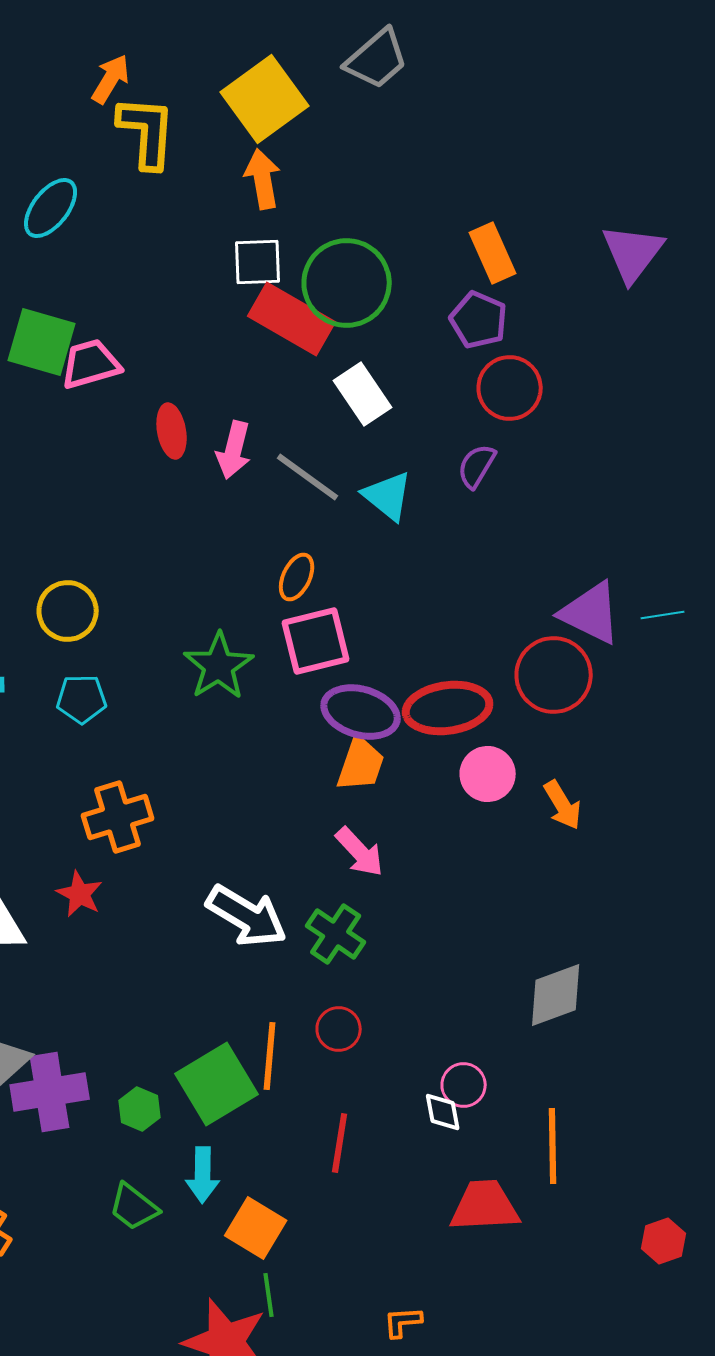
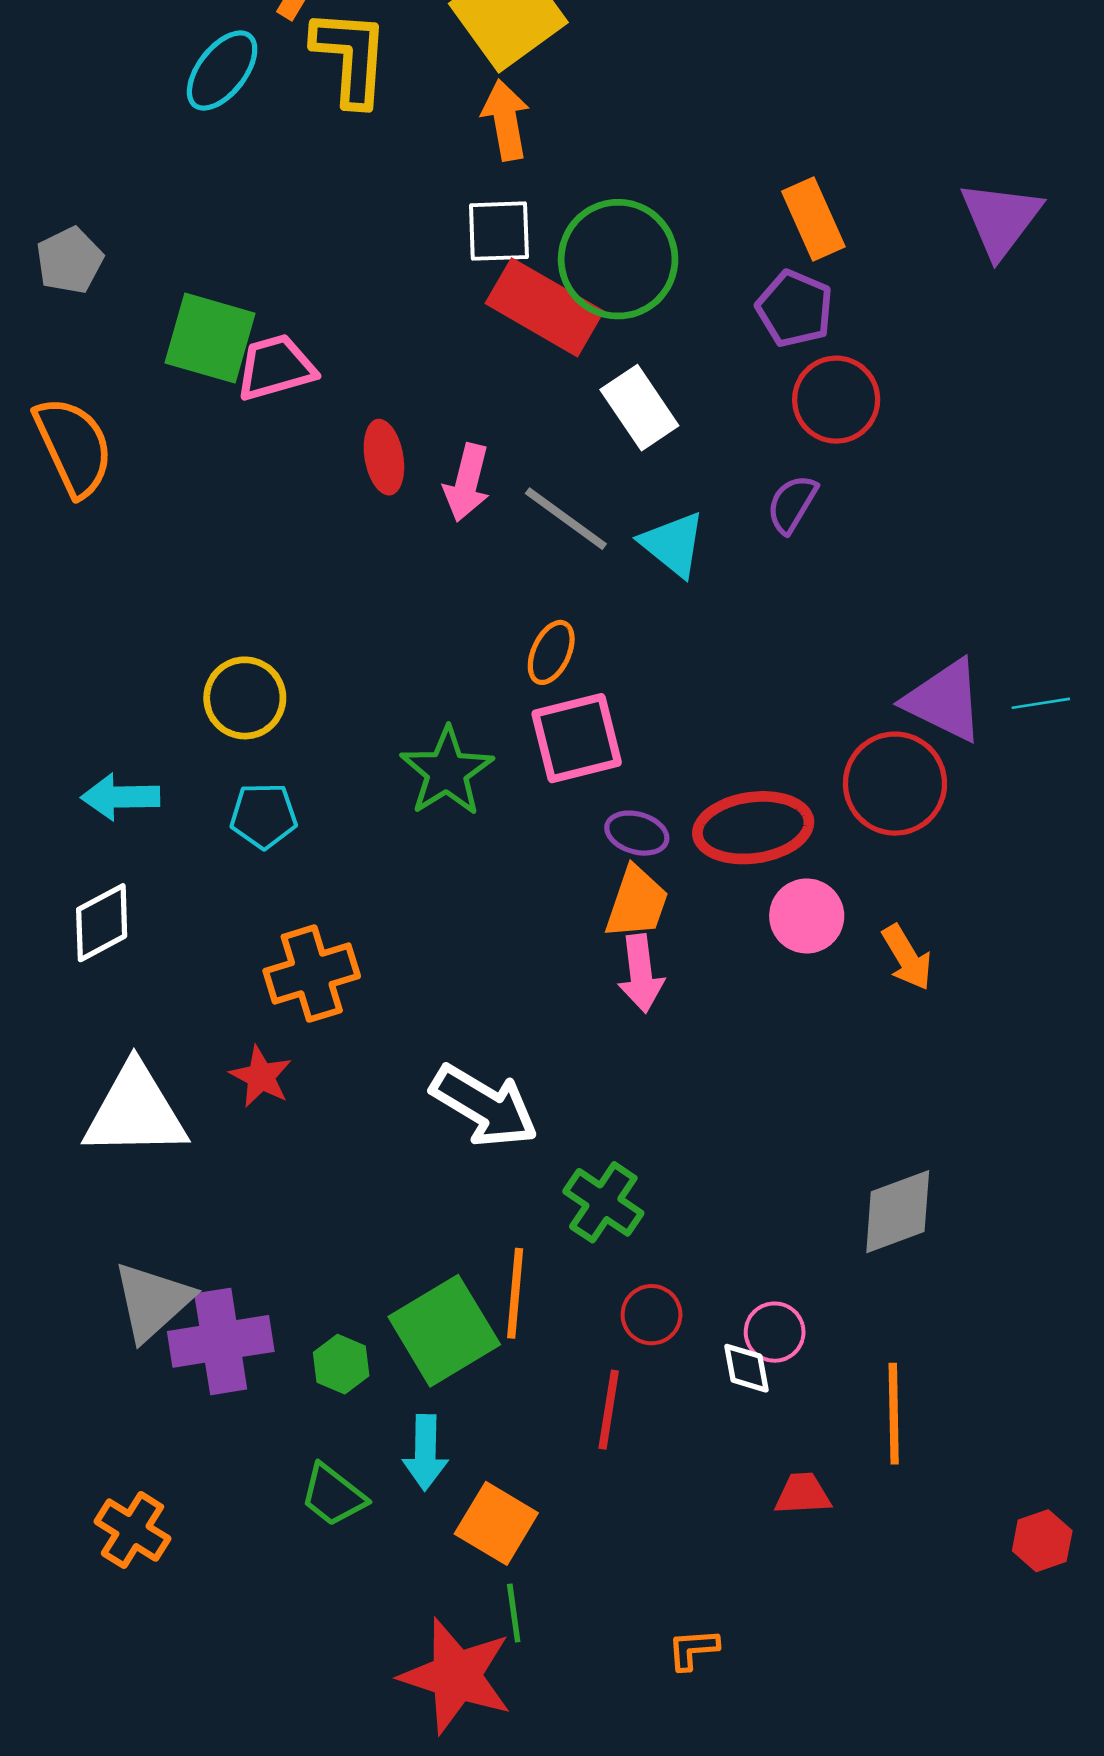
cyan ellipse: (51, 208) -> (222, 71), moved
purple ellipse: (361, 712) -> (637, 833), size x0.6
pink arrow: (360, 852) -> (641, 974), moved, turned 36
green cross: (336, 934) -> (603, 1202), moved
red circle: (339, 1029) -> (652, 1315), moved
red trapezoid: (485, 1206) -> (803, 1494), size x0.6

